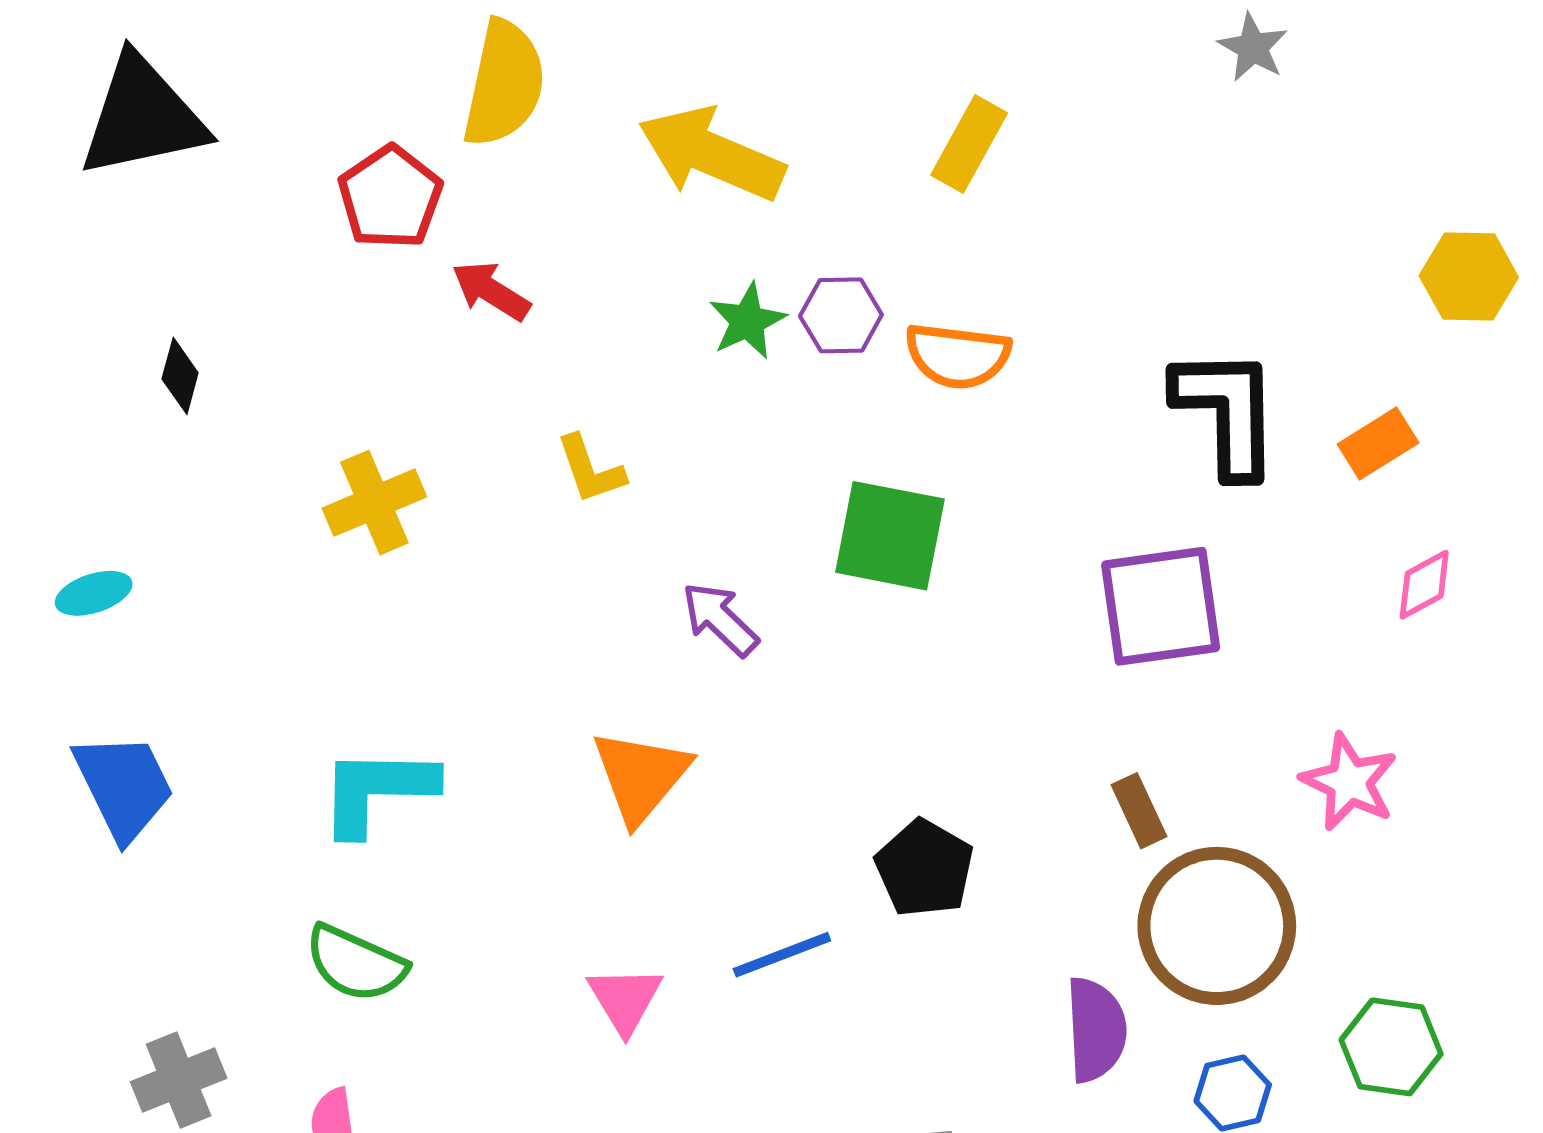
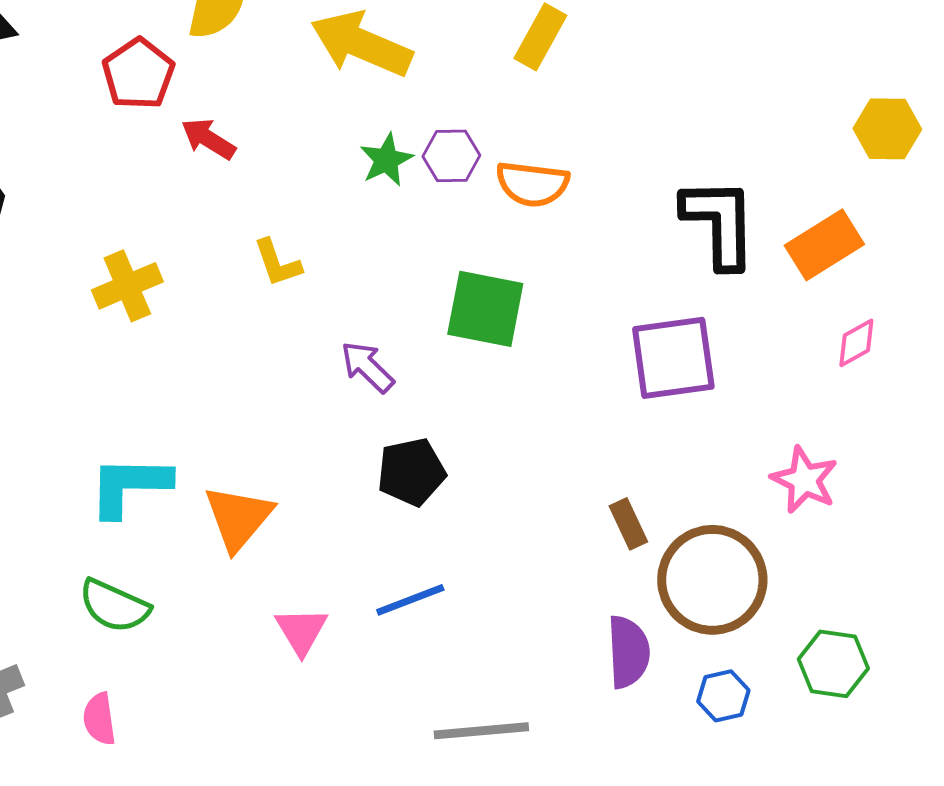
orange rectangle: (1378, 444) -> (824, 245), size x1.4
orange triangle: (641, 776) -> (238, 518), moved
brown rectangle: (1139, 811) -> (628, 524), moved
black pentagon: (924, 868) -> (411, 472), moved, turned 30

